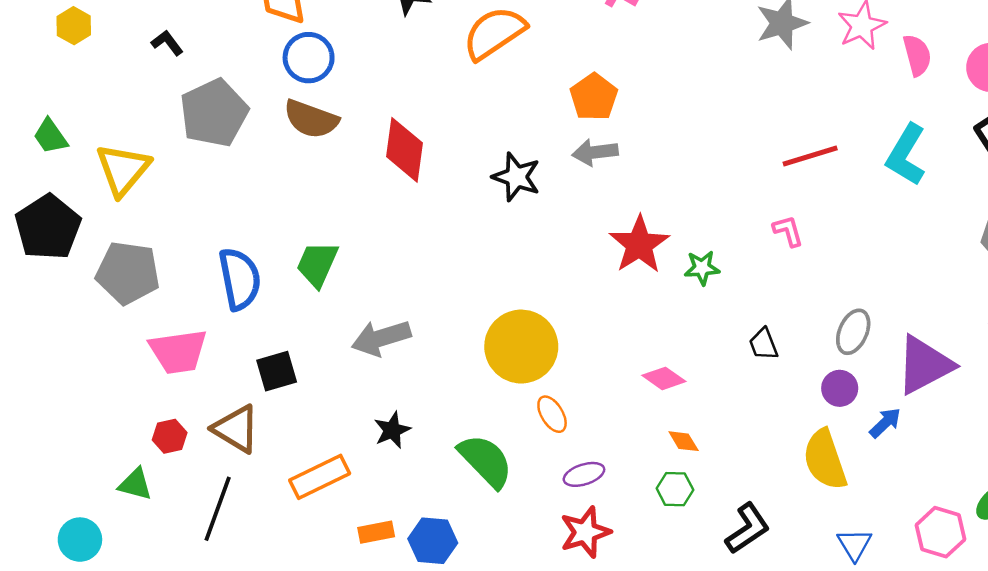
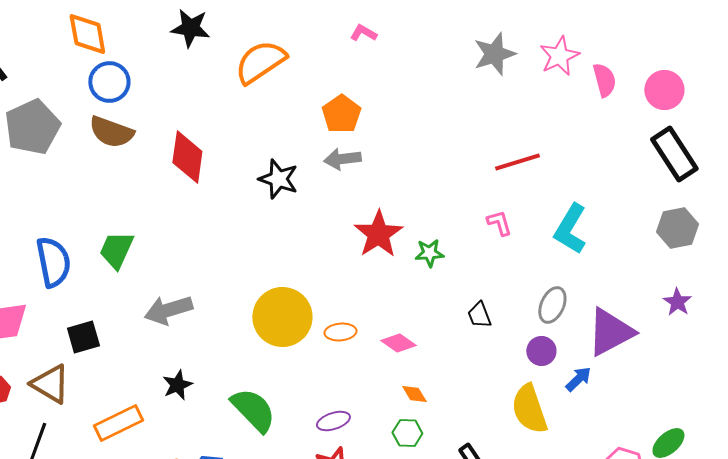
cyan L-shape: (906, 155) -> (570, 229), moved
orange ellipse: (552, 414) -> (340, 332), moved, turned -64

